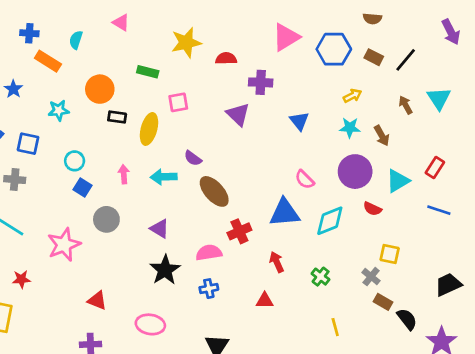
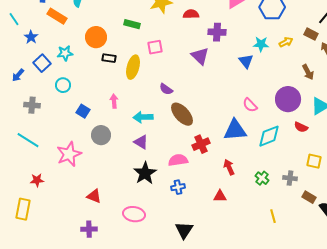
brown rectangle: (374, 57) -> (311, 34), moved
cyan star: (350, 128) -> (261, 44), moved
blue square: (28, 144) -> (42, 63), moved, turned 36
cyan circle: (75, 161) -> (63, 85), moved
cyan arrow: (164, 177) -> (143, 117), moved
gray cross: (371, 277) -> (290, 178), moved, turned -32

